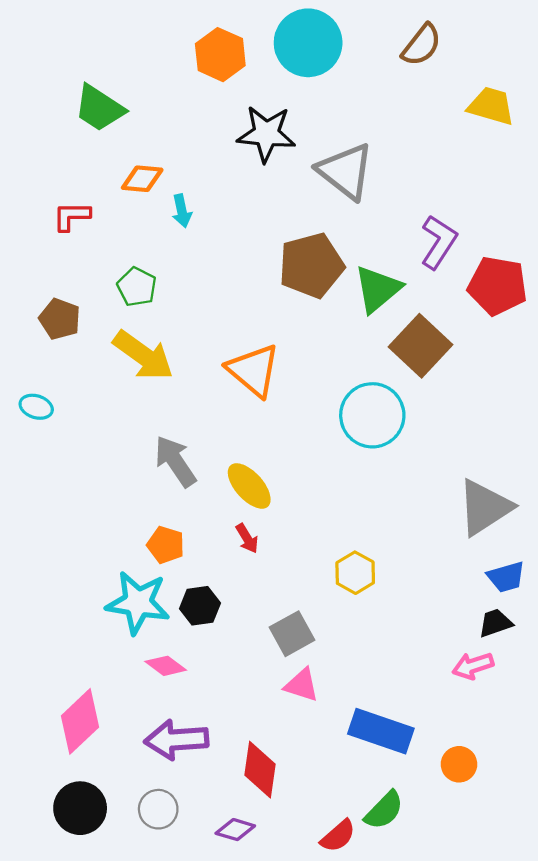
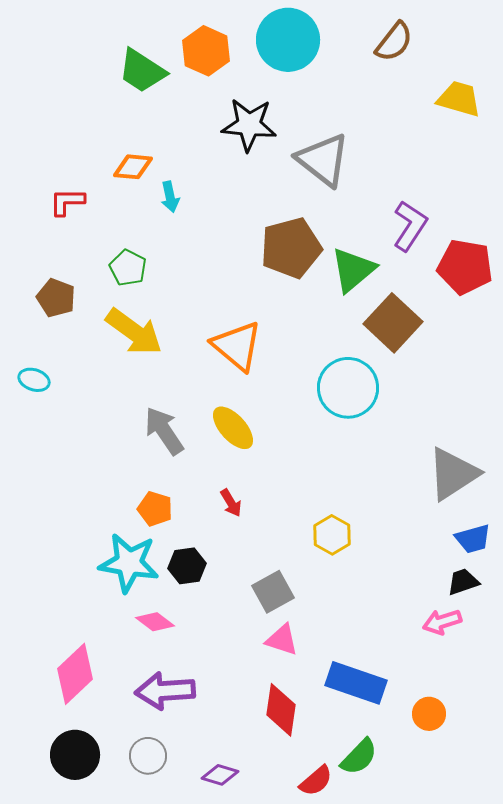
green trapezoid: (99, 108) -> (142, 71), moved
yellow ellipse: (249, 486) -> (233, 428), moved
red diamond: (260, 770) -> (281, 710), moved

